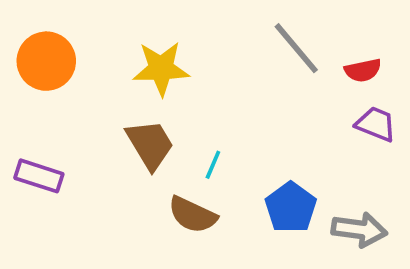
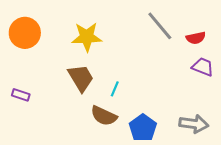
purple rectangle: (39, 176) -> (21, 95), size x0.7
blue pentagon: (291, 207) -> (143, 128), moved

